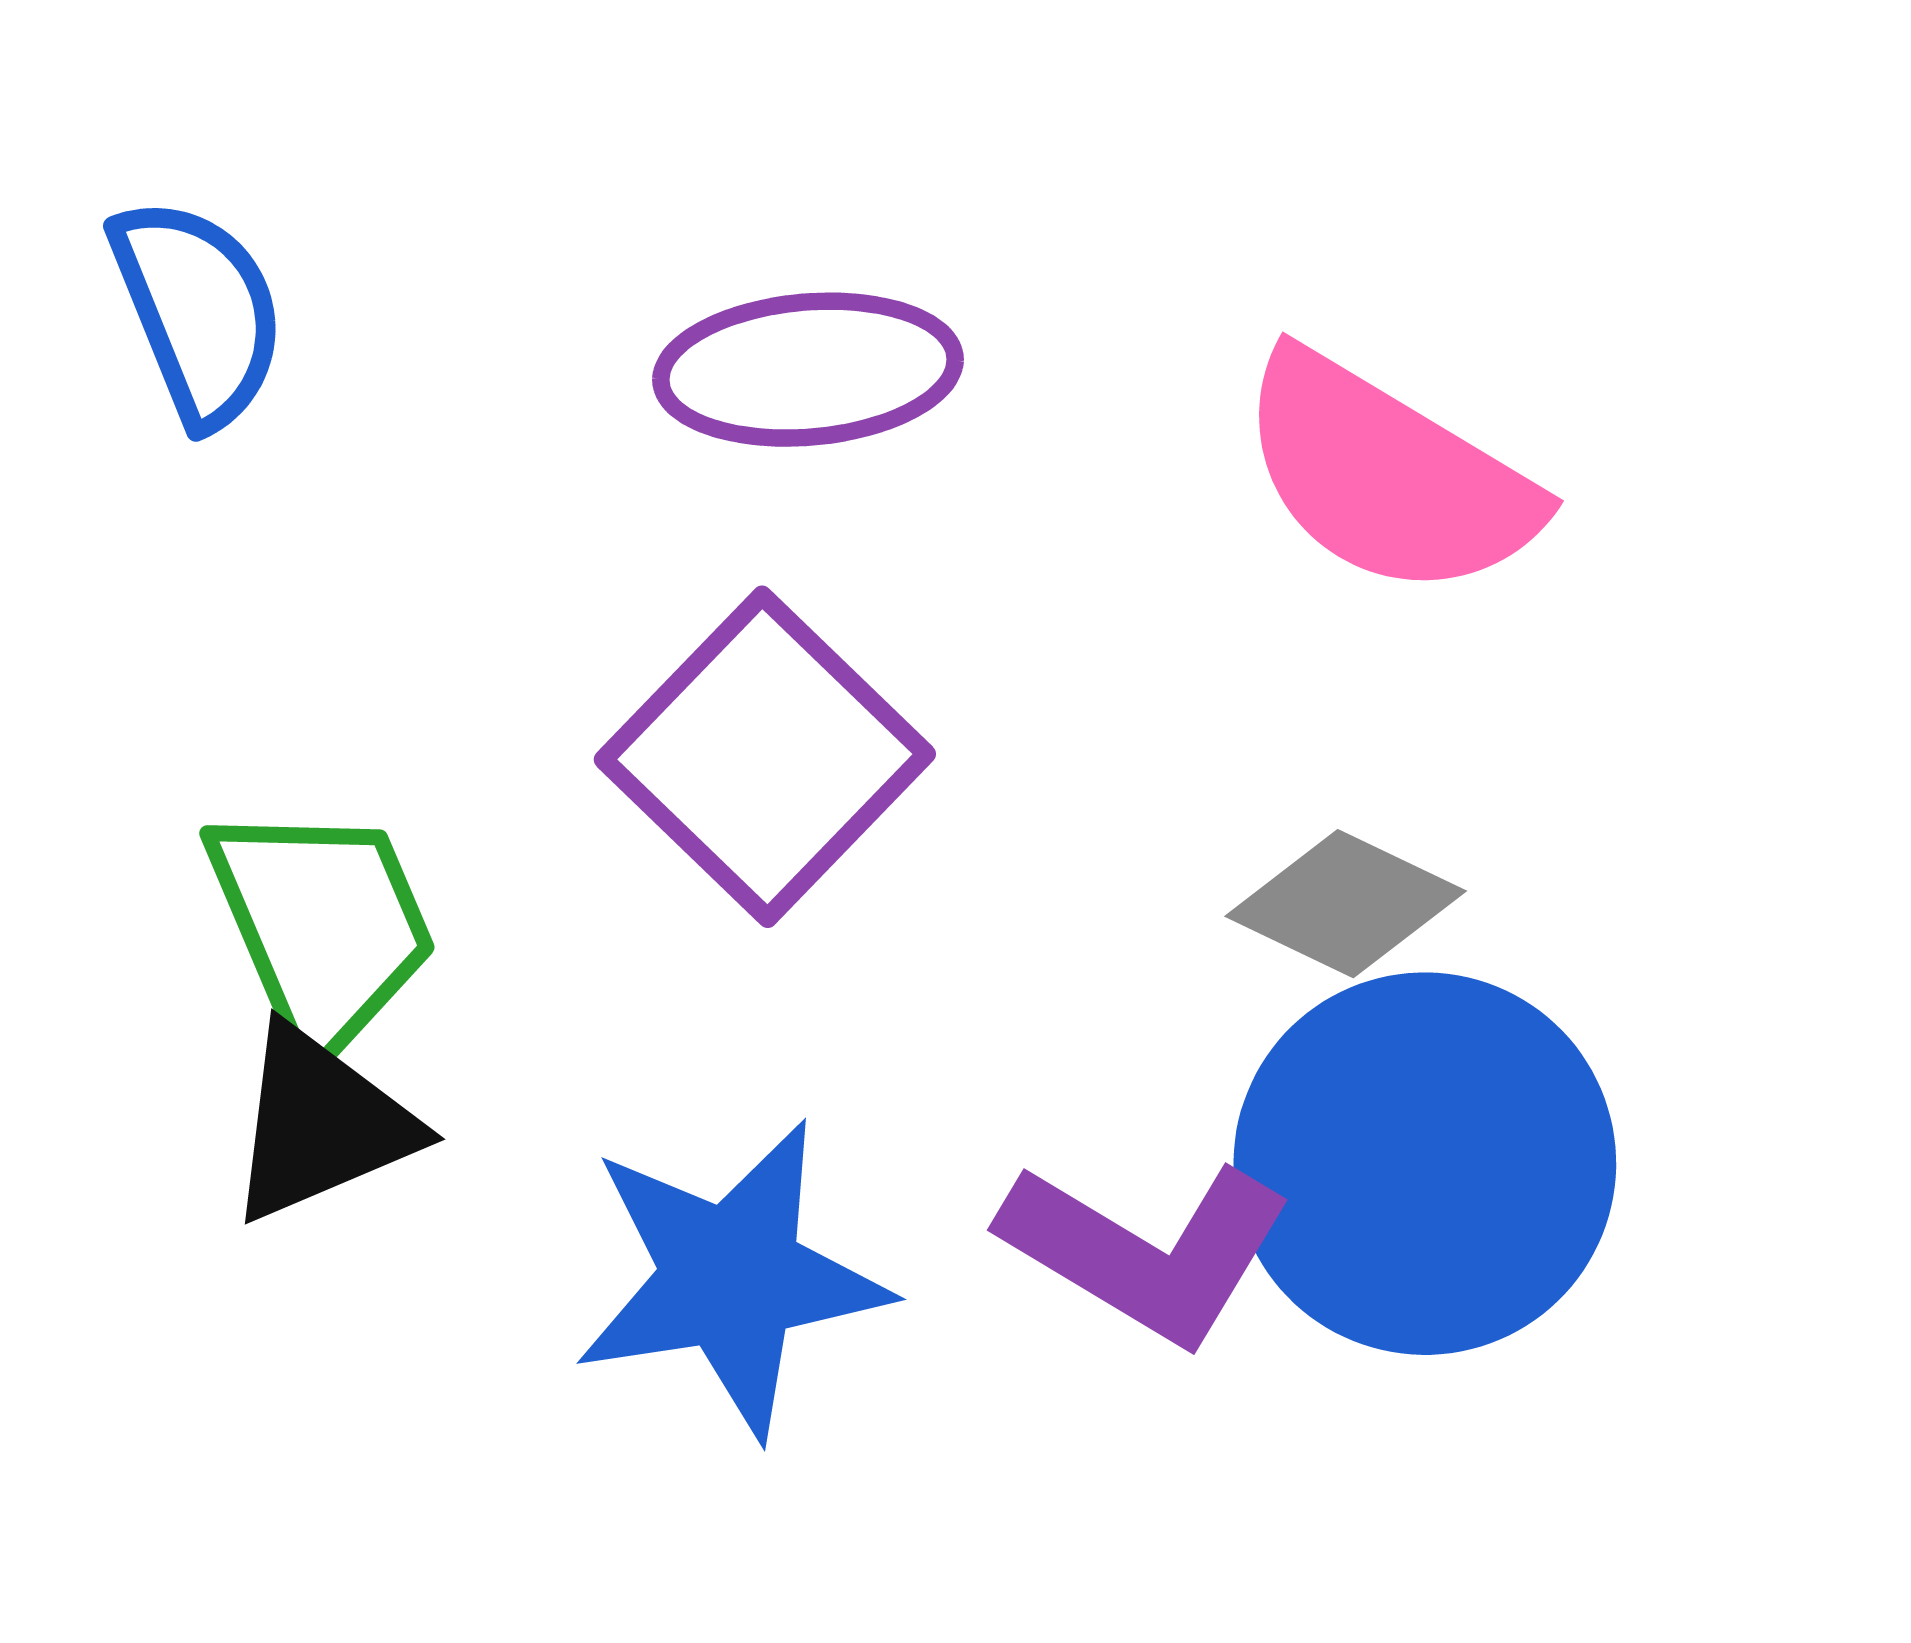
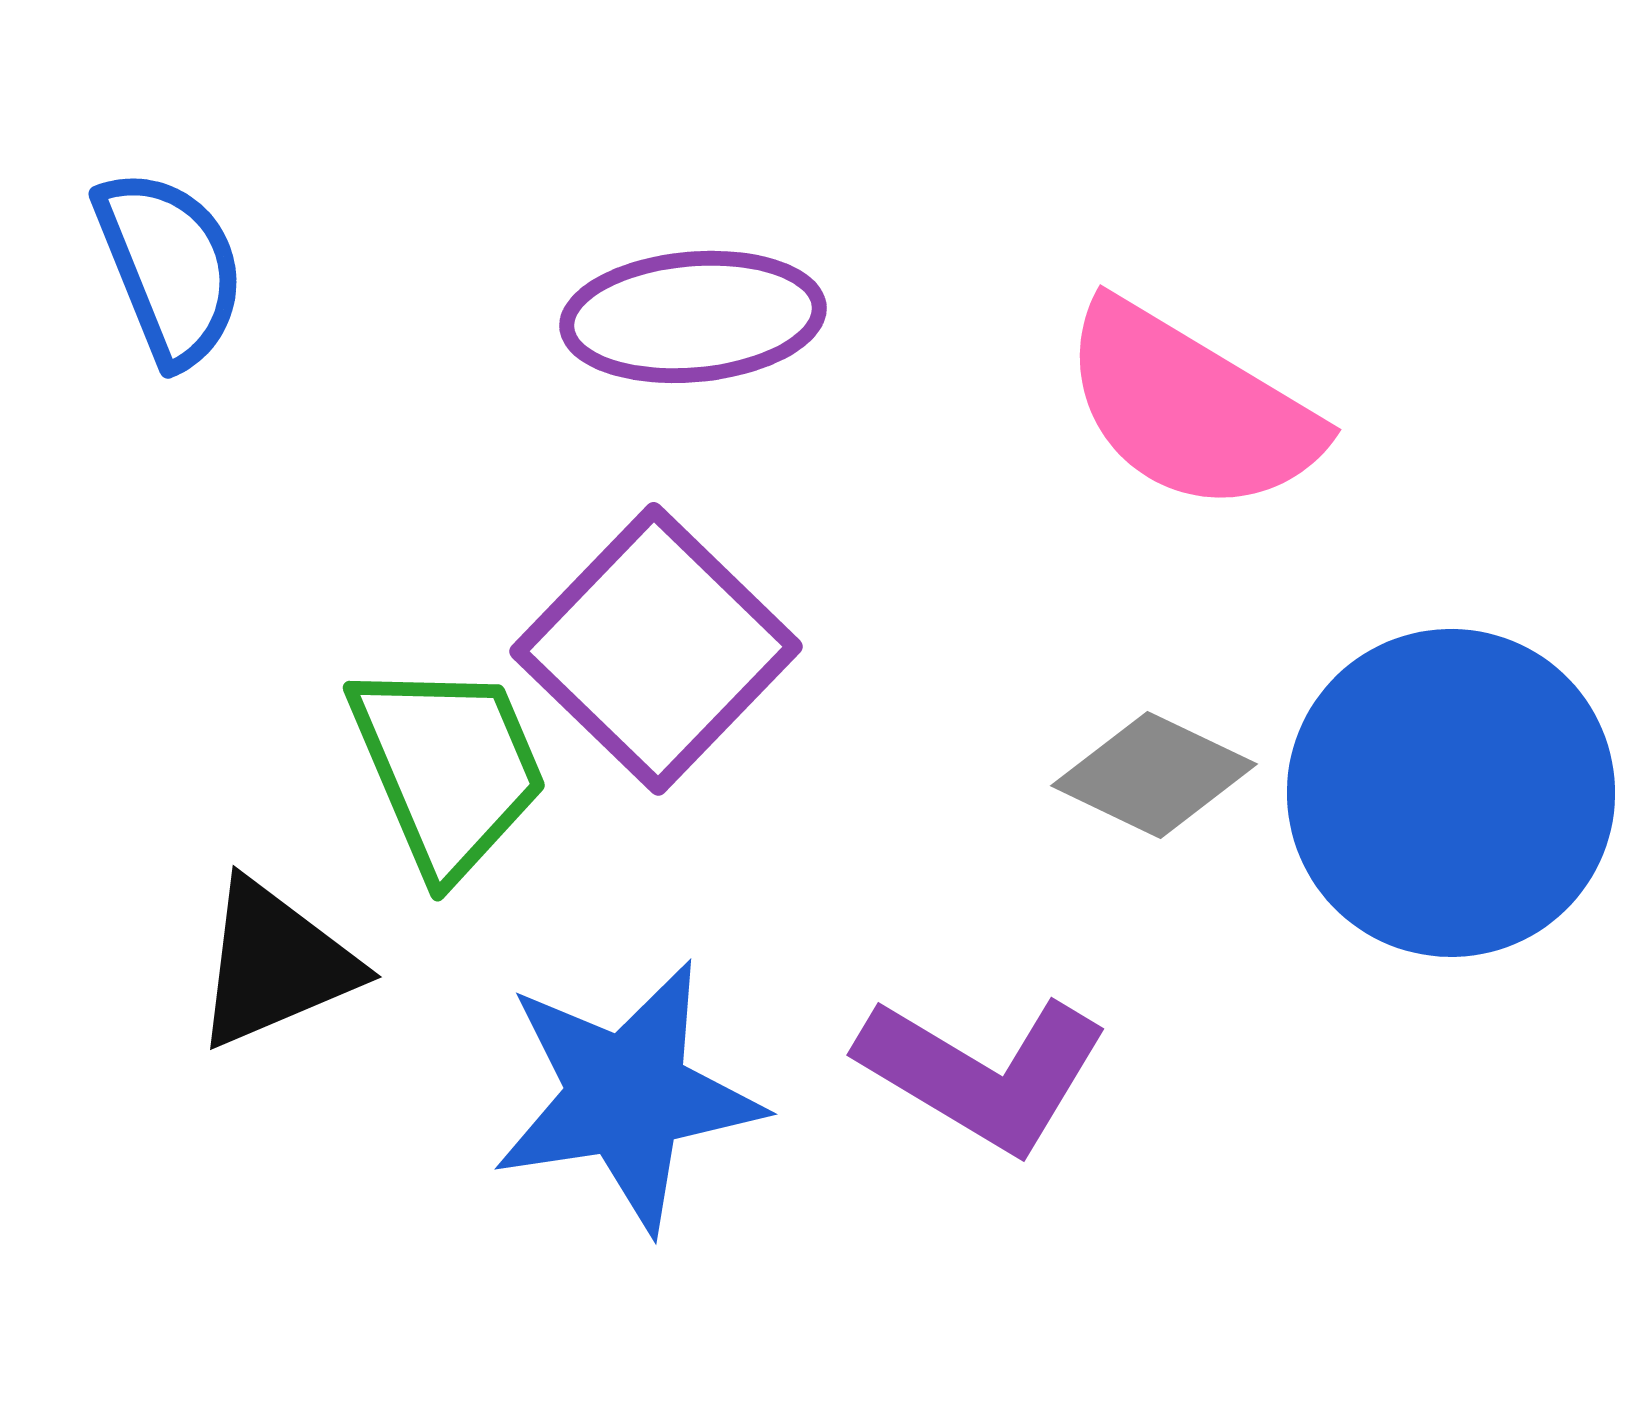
green trapezoid: (322, 927) -> (448, 768), moved
blue circle: (1425, 1164) -> (1451, 793), moved

